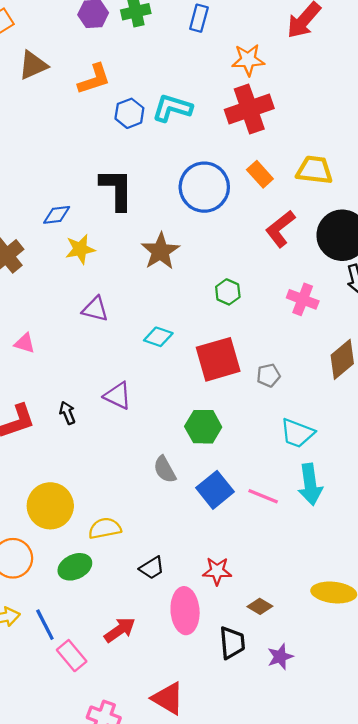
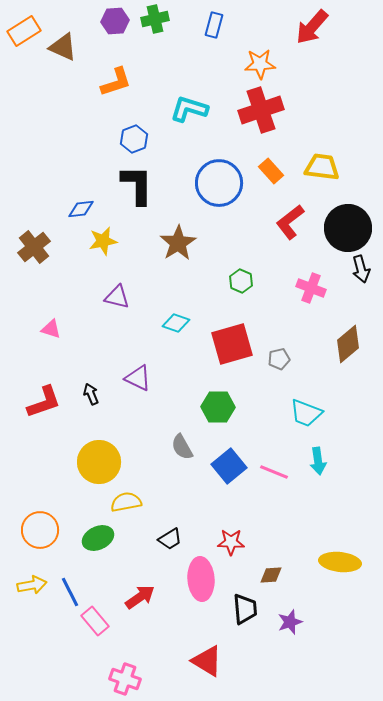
brown triangle: (33, 65) -> (63, 47), moved, turned 48
blue hexagon: (129, 113) -> (134, 139), moved
cyan arrow: (310, 484) -> (318, 461), size x0.7
yellow circle: (50, 506) -> (99, 462), moved
brown diamond: (260, 606) -> (271, 575), turned -35
red triangle: (168, 698) -> (207, 661), moved

